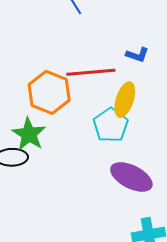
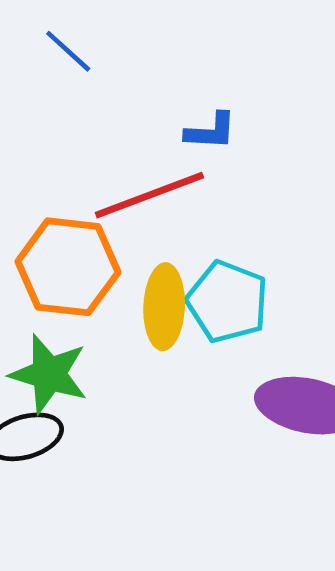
blue L-shape: (137, 55) -> (211, 131), moved
yellow ellipse: (125, 100) -> (164, 307), moved

